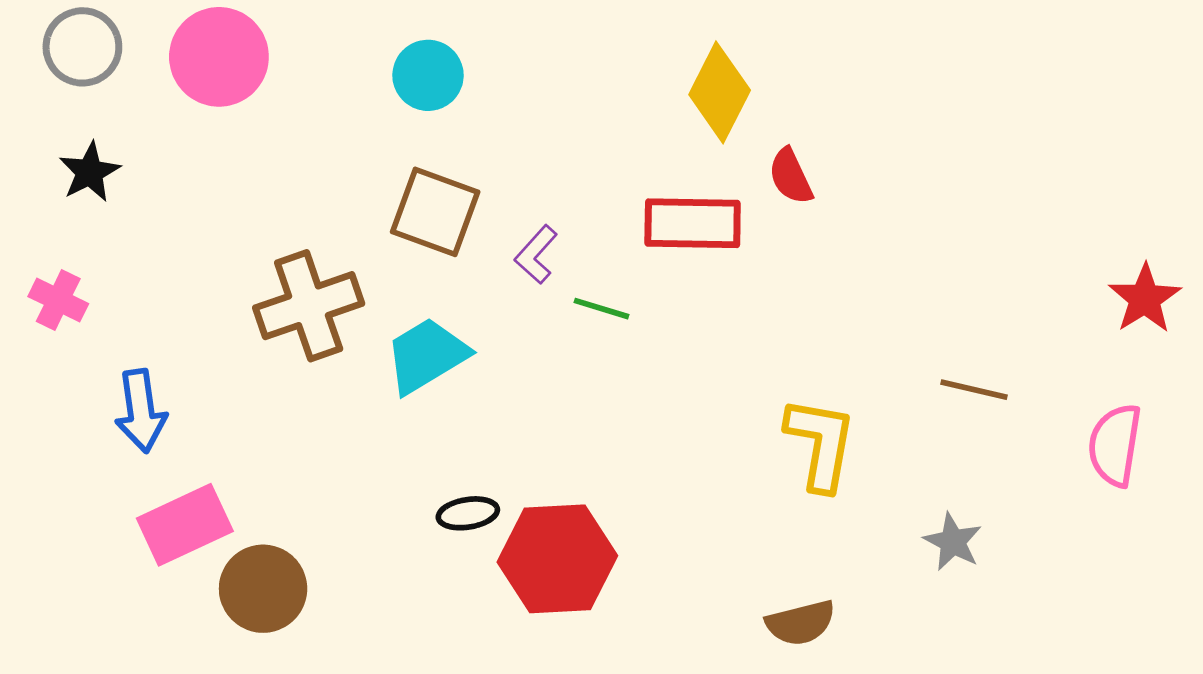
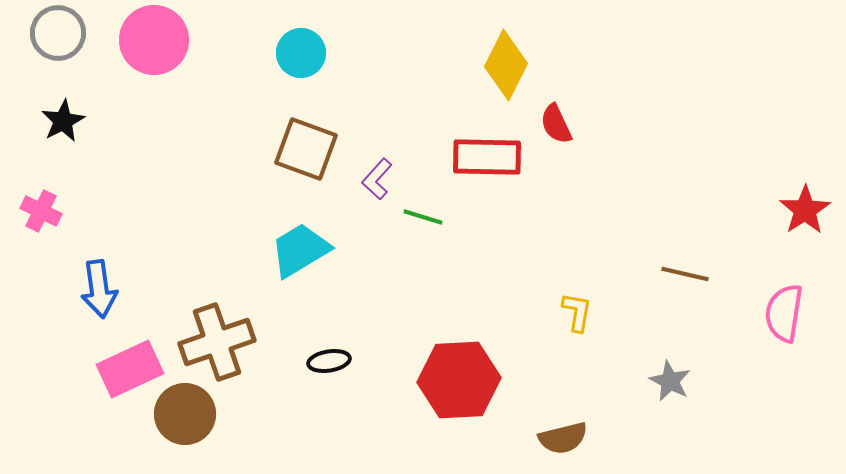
brown cross: (309, 306) -> (217, 342), moved
yellow L-shape: (821, 444) -> (577, 312), size x0.6
red hexagon: (557, 559) -> (459, 380), moved

